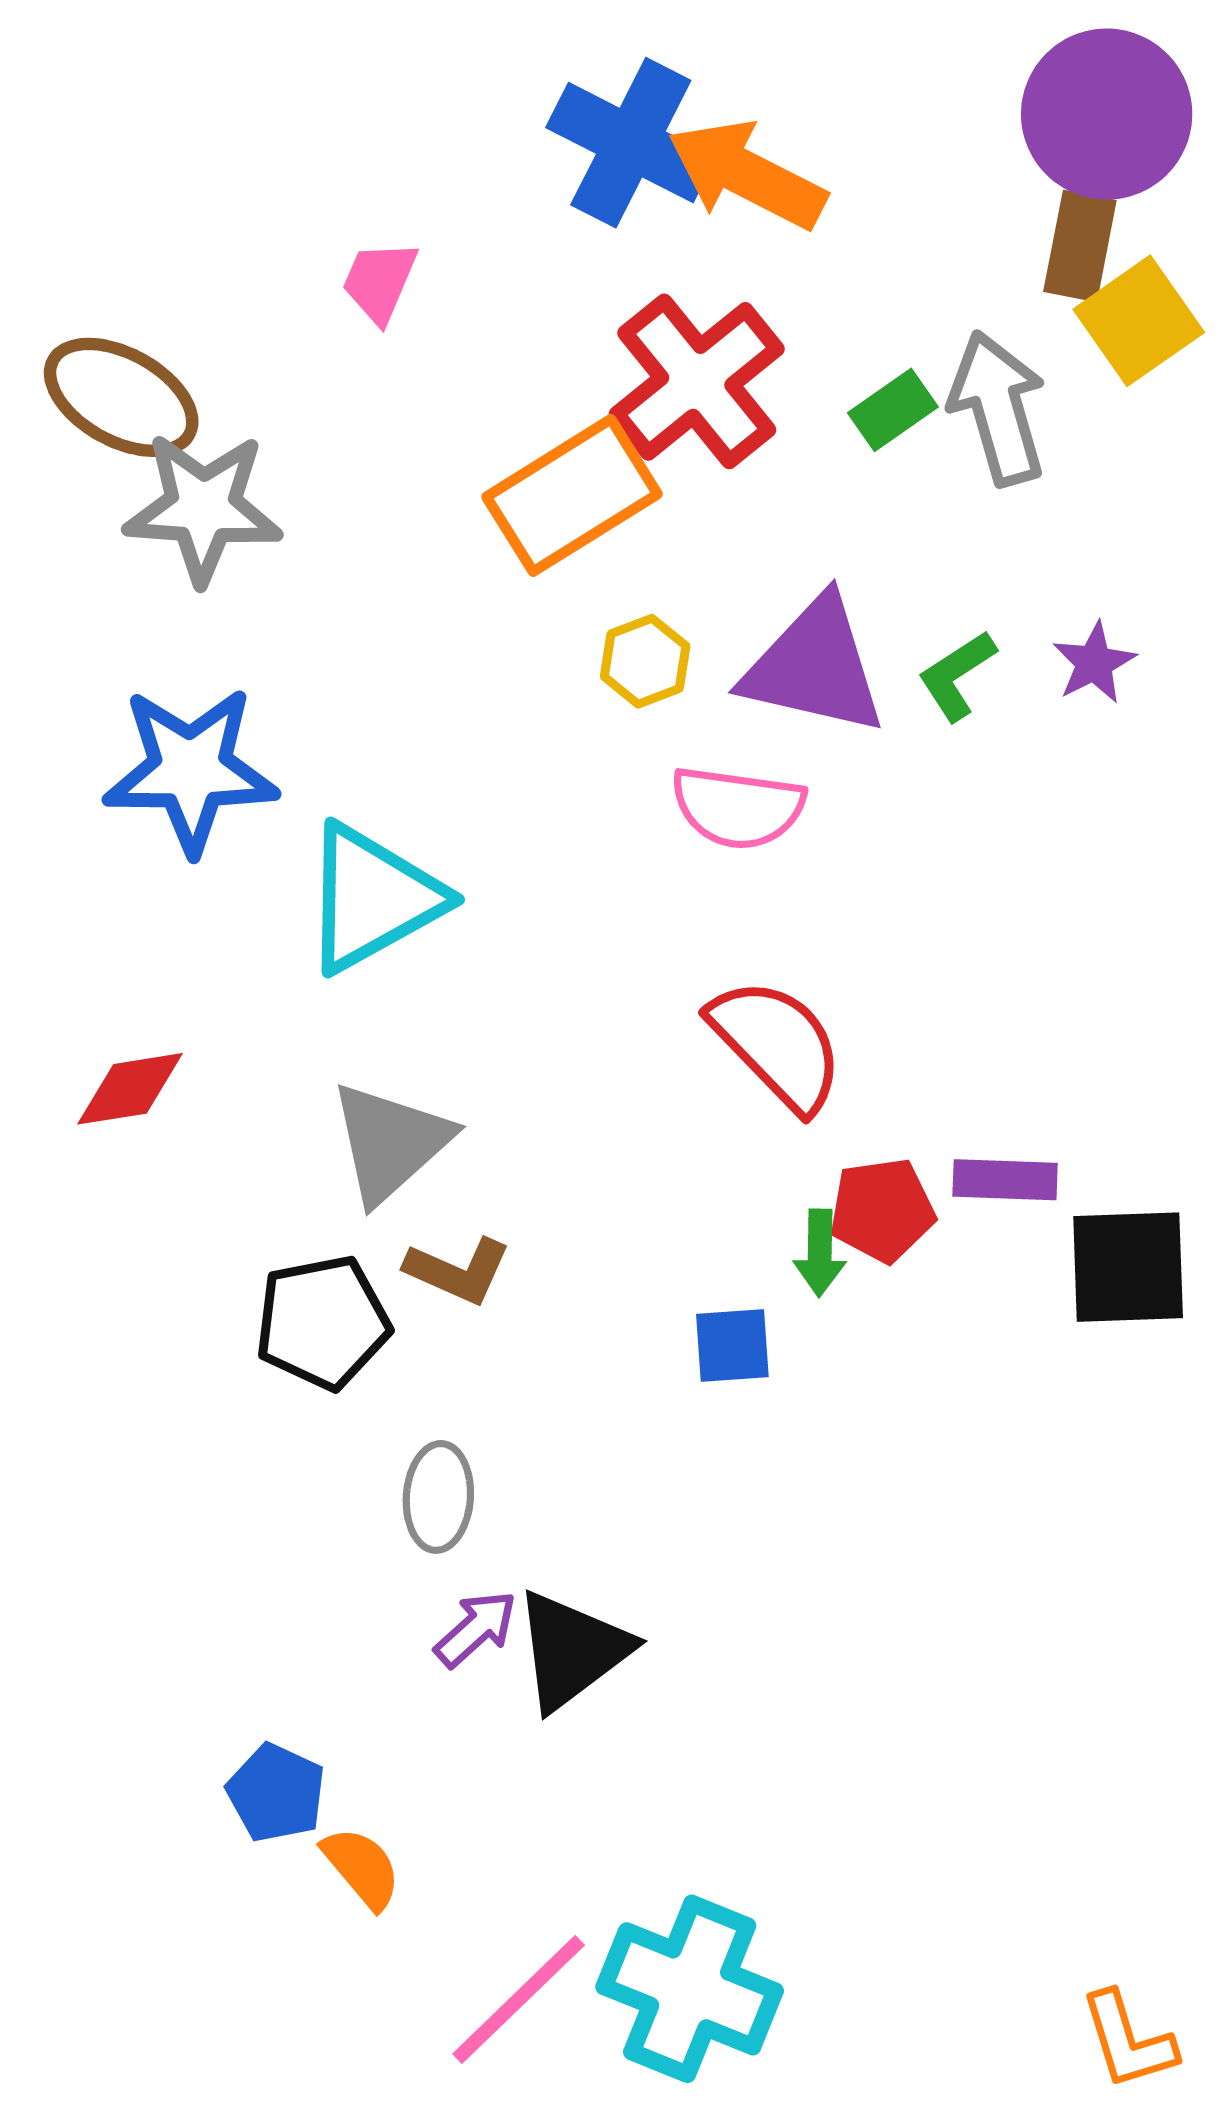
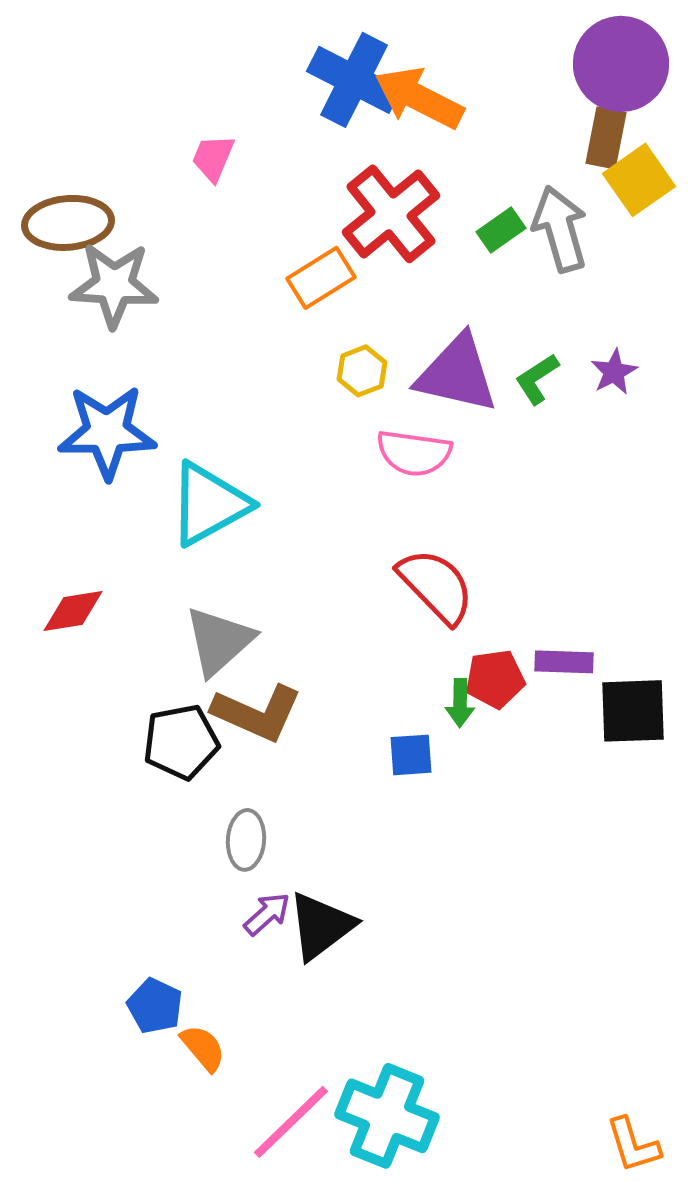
brown ellipse: (121, 397) -> (68, 223), turned -34
orange rectangle: (572, 495) -> (321, 278), size x0.7
brown L-shape: (458, 1271) -> (257, 713), size x1.5

